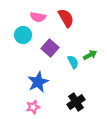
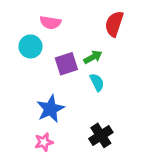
red semicircle: (66, 18) -> (114, 24), moved, turned -132
purple square: (50, 48) -> (66, 64), turned 30
green arrow: (90, 55) -> (93, 57), moved

